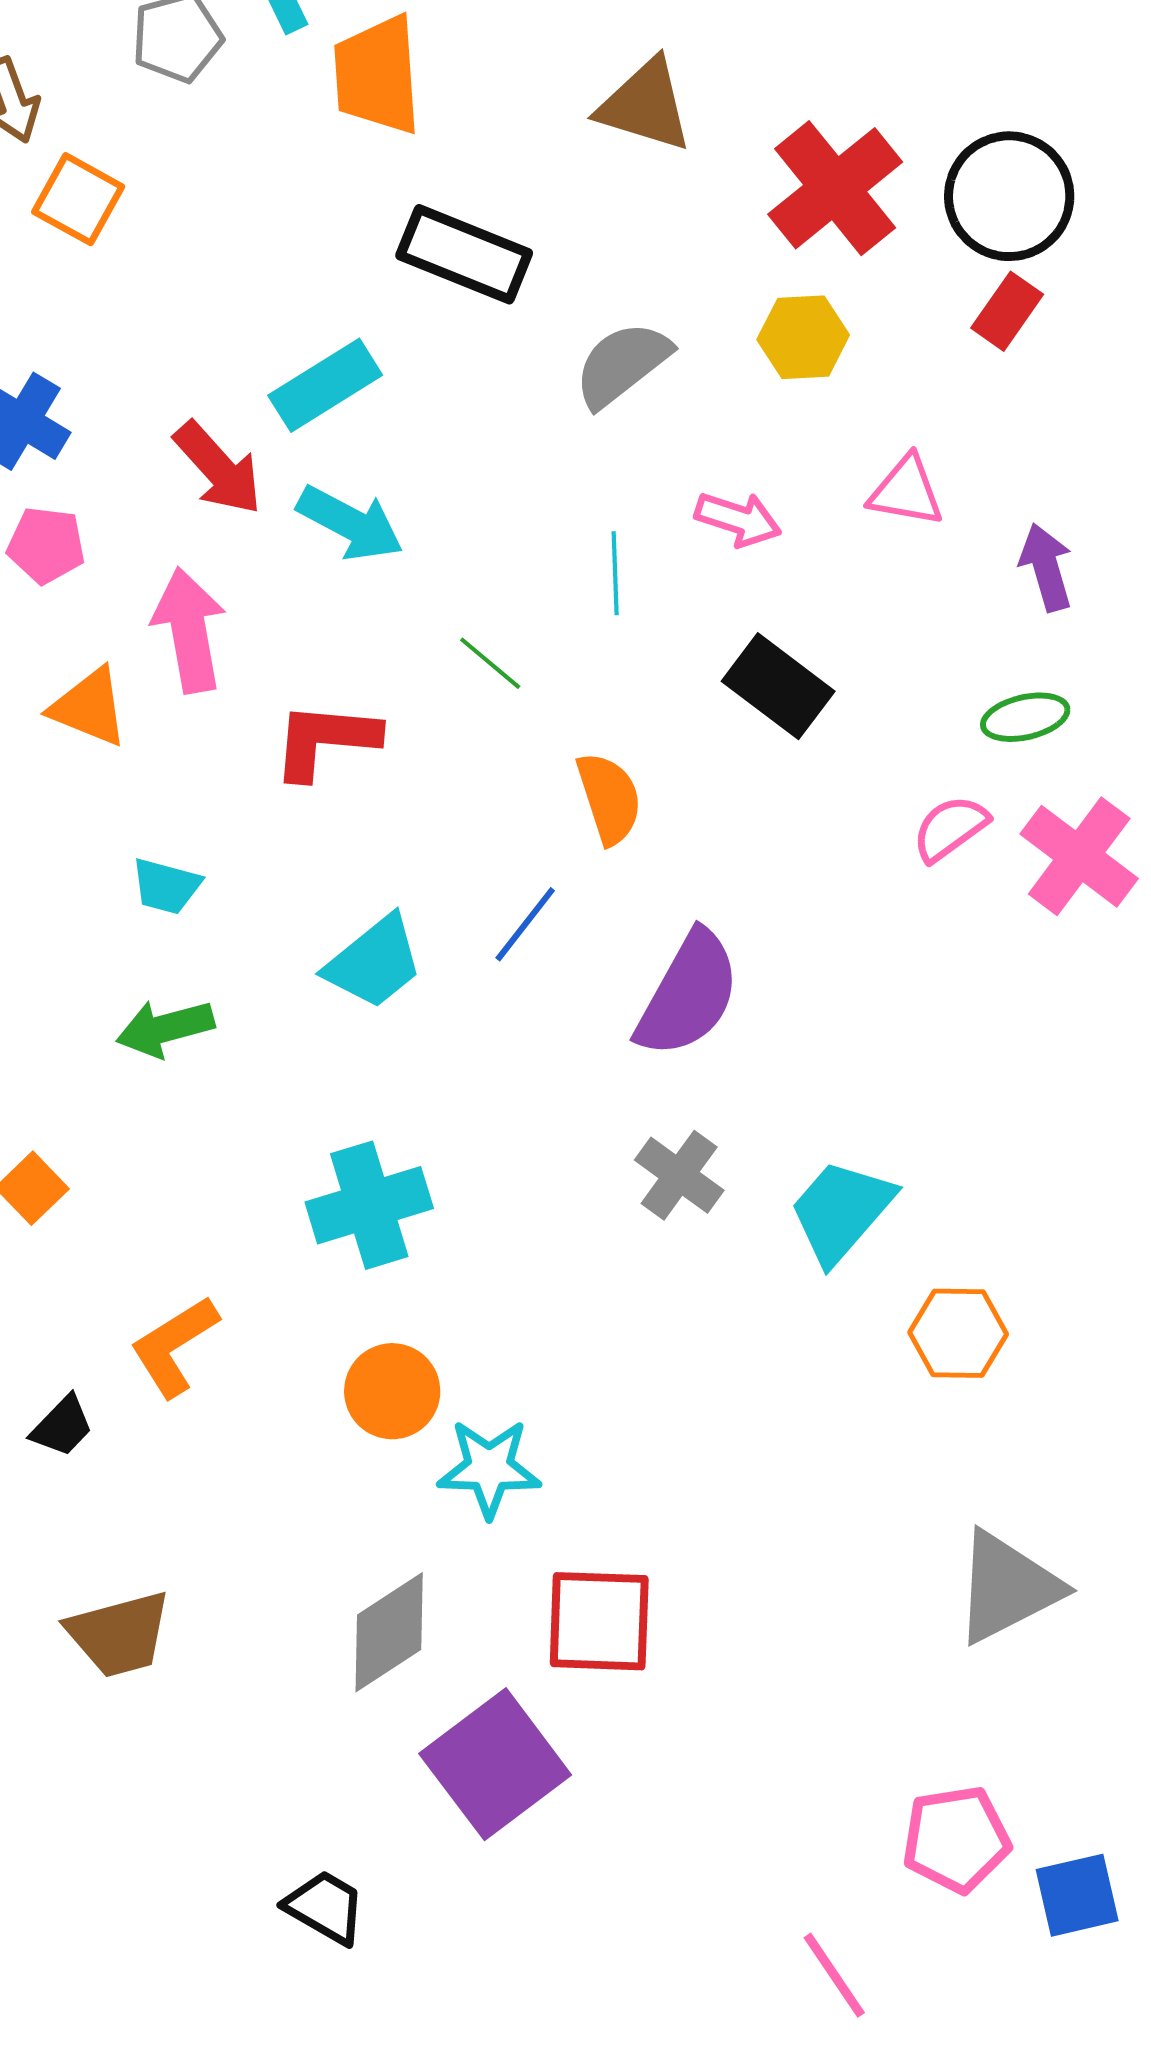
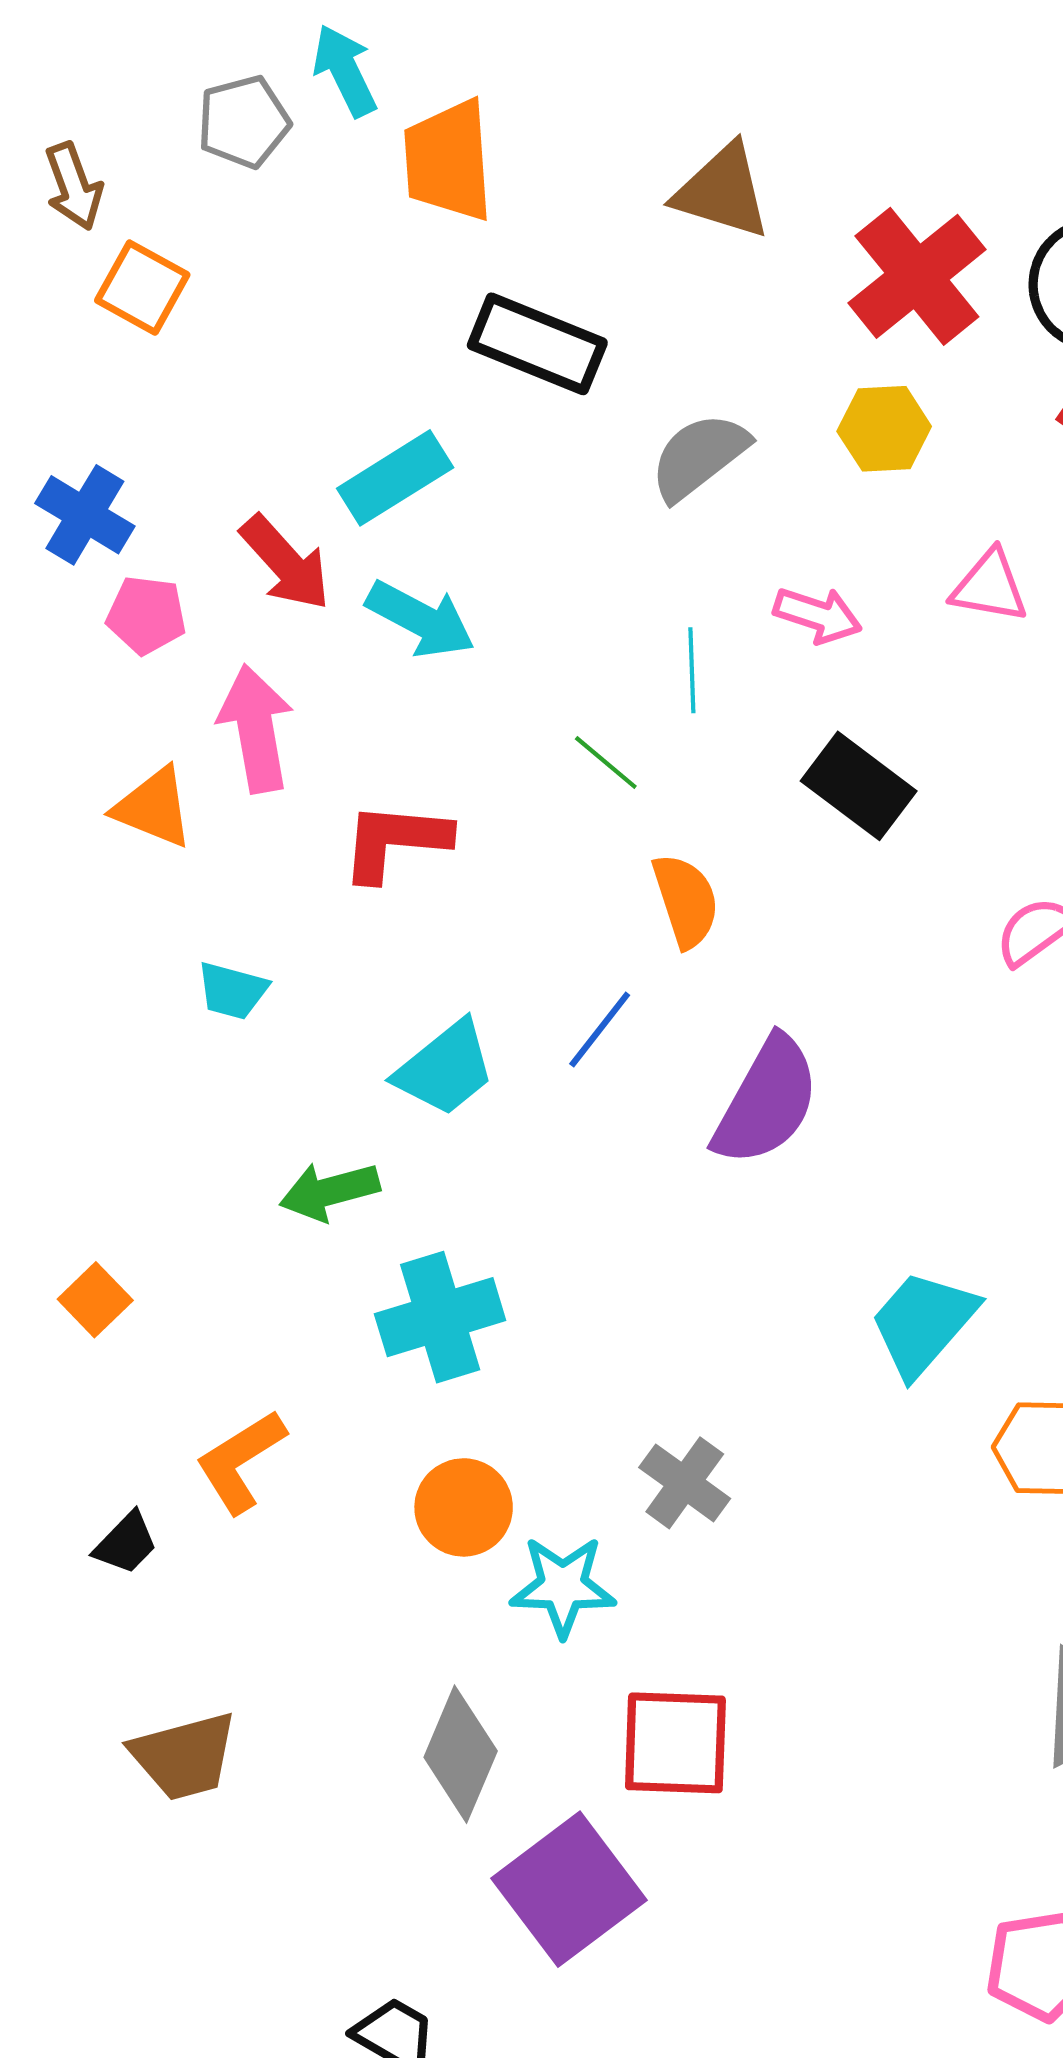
pink pentagon: (46, 545) -> (146, 615), moved
green line: (490, 663) -> (606, 762), moved
green arrow: (165, 1028) -> (330, 1191), moved
gray cross: (679, 1175) -> (685, 1483), moved
gray diamond: (389, 1632) -> (461, 1754), turned -34

